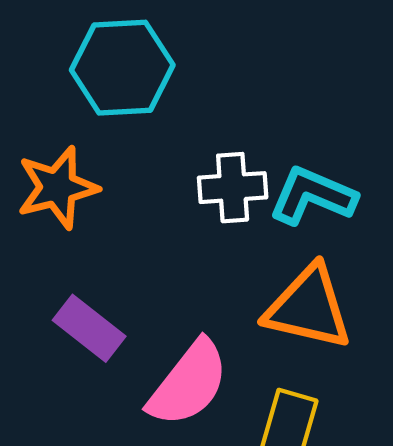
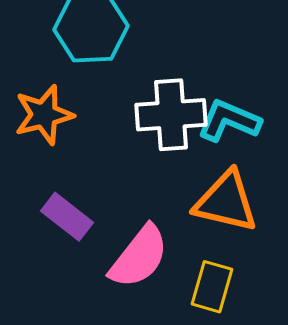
white cross: (233, 188) -> (171, 115), size x1.4

